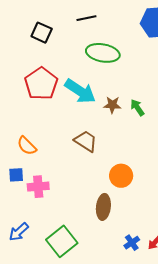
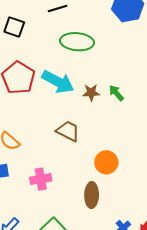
pink cross: (38, 187) -> (41, 179), moved

